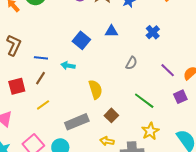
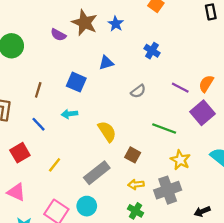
blue line: (41, 58) -> (39, 124), moved, turned 56
gray semicircle: (131, 63) -> (138, 91), turned 40
brown line: (41, 78) -> (38, 90), moved
purple square: (180, 97) -> (203, 113), size x1.5

